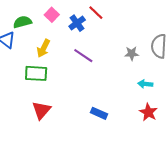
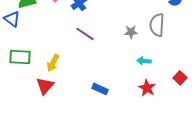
yellow arrow: (43, 48) -> (53, 63), moved
green rectangle: (36, 73) -> (20, 57), moved

